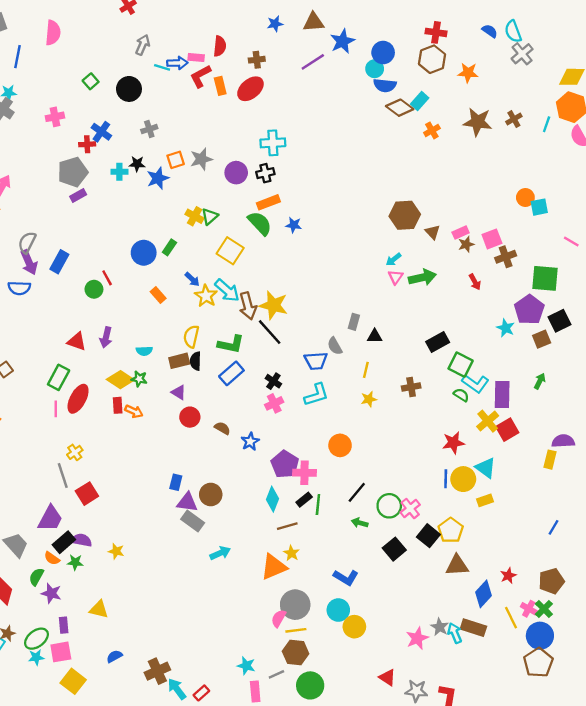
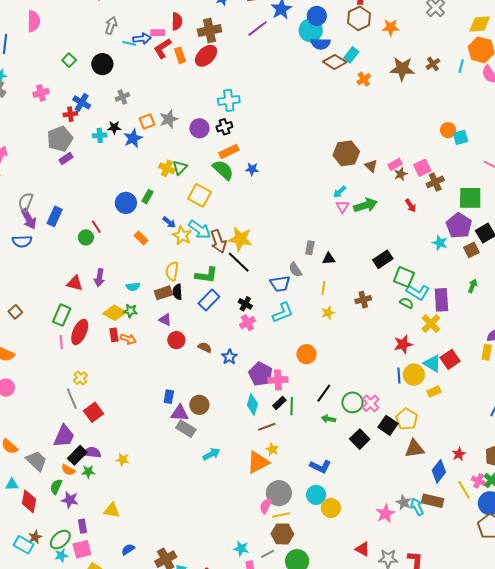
brown cross: (257, 60) -> (210, 30), size x1.6
cyan circle: (375, 69) -> (311, 30), size x1.5
red square: (507, 430) -> (450, 359), moved

